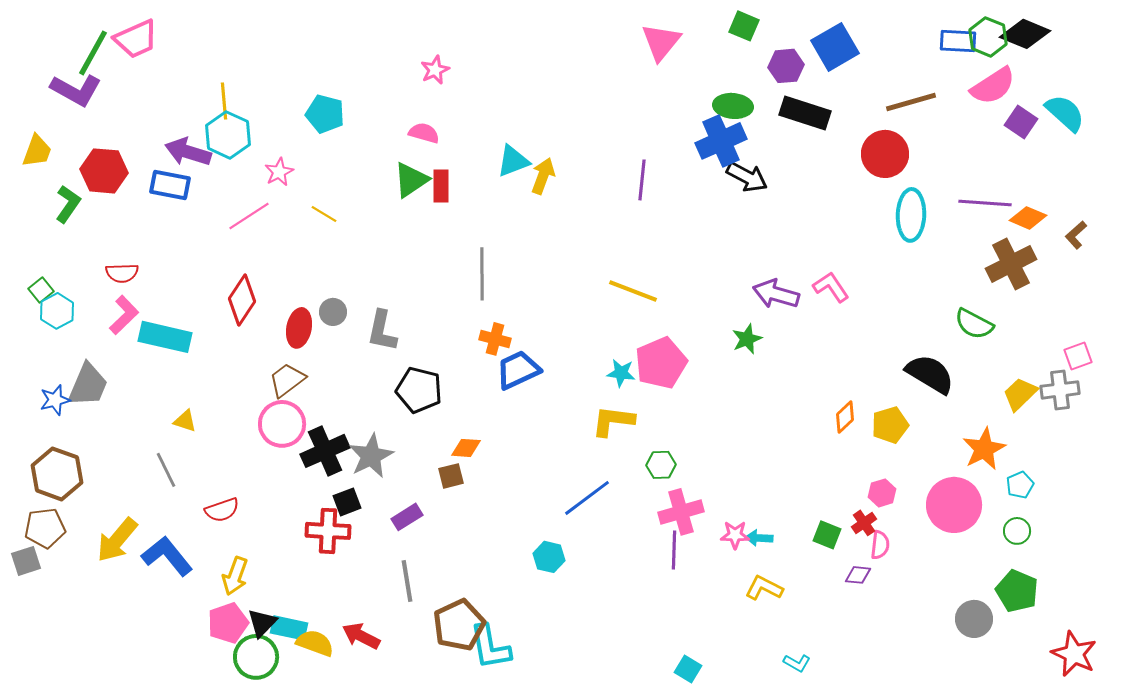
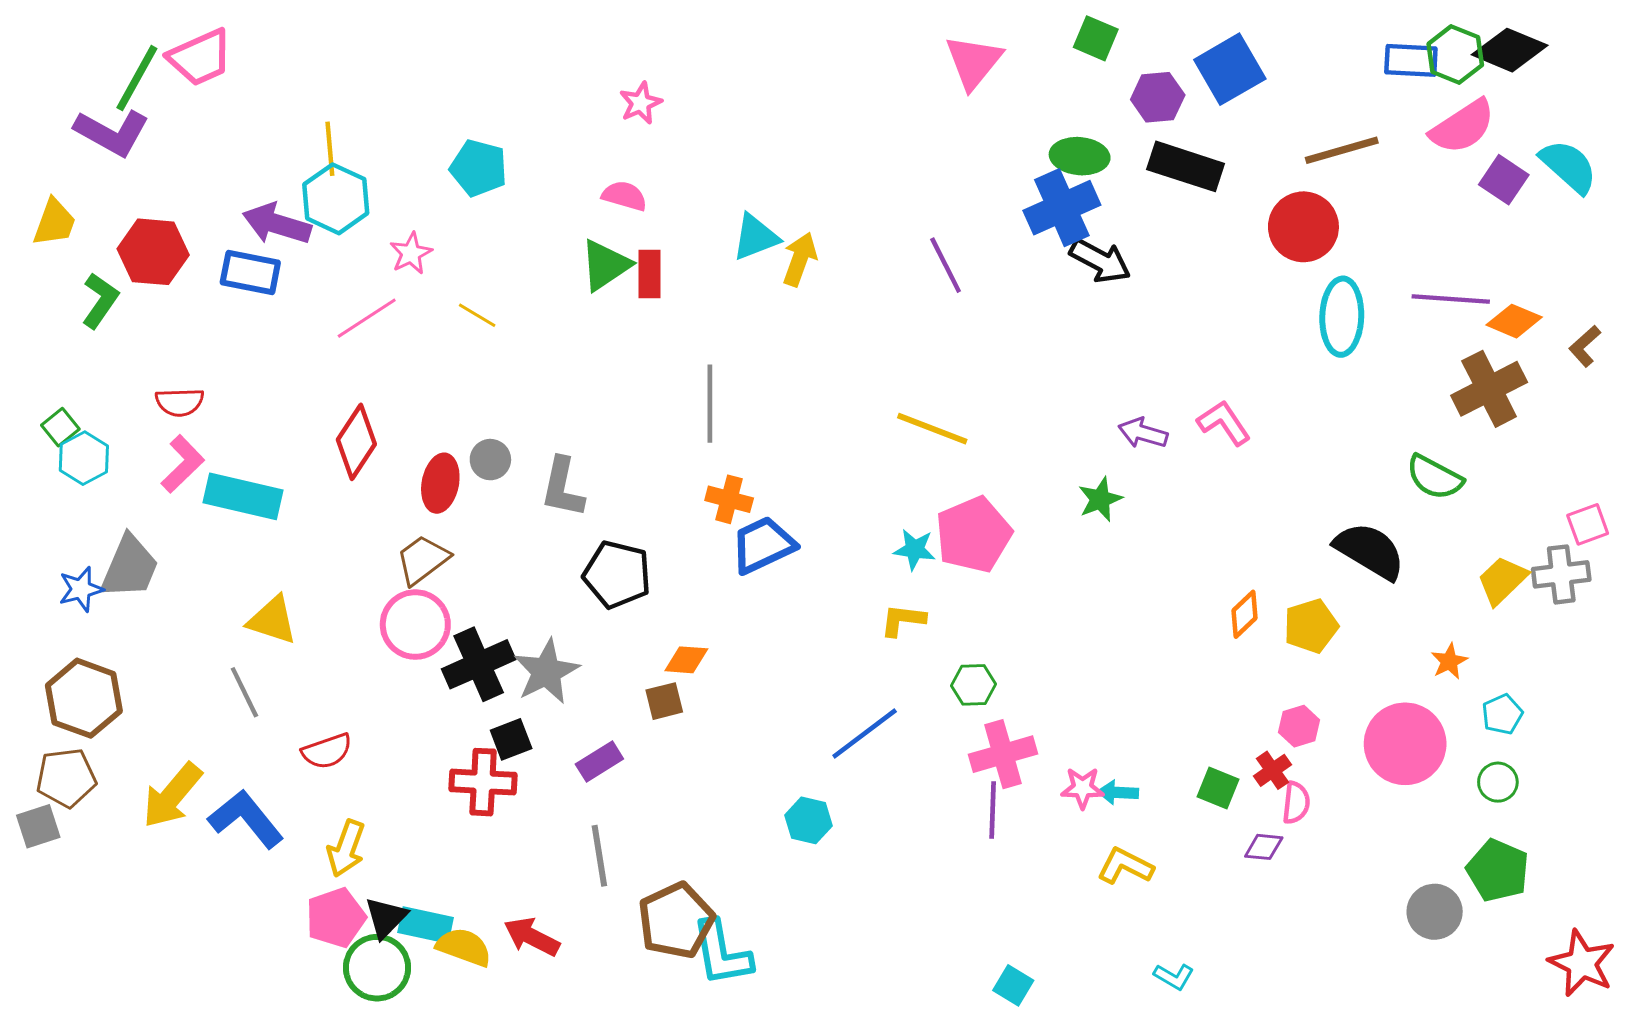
purple line: (642, 180) -> (946, 265), turned -33
purple arrow: (776, 294) -> (1143, 433), size x0.7
yellow triangle: (185, 421) -> (272, 620), size x1.5
yellow L-shape: (613, 421) -> (903, 620), size x0.7
orange star: (984, 449) -> (1449, 661), size x0.6

